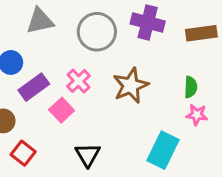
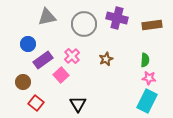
brown star: (131, 86) -> (106, 59), size x0.6
cyan rectangle: (163, 150) -> (147, 101), moved

